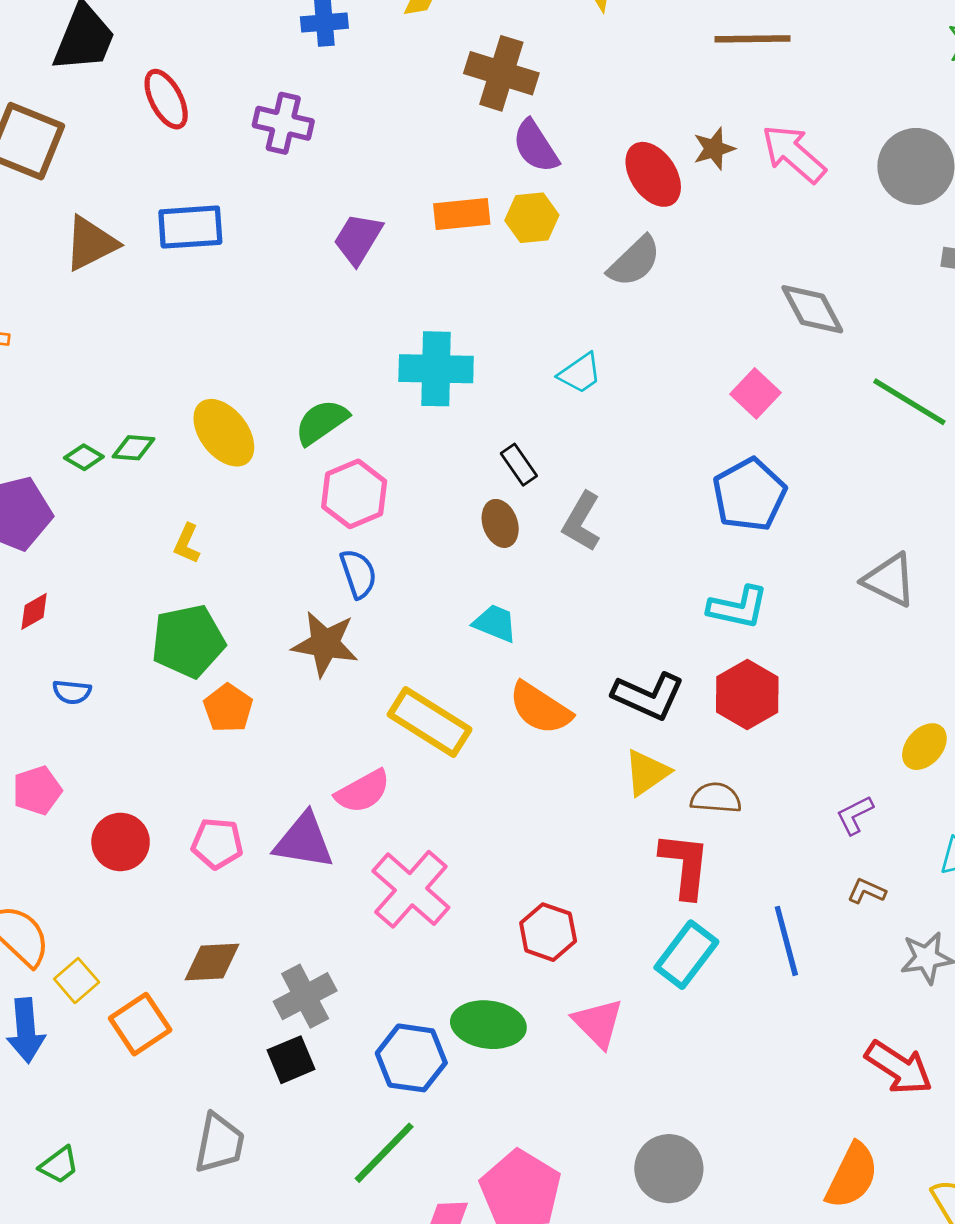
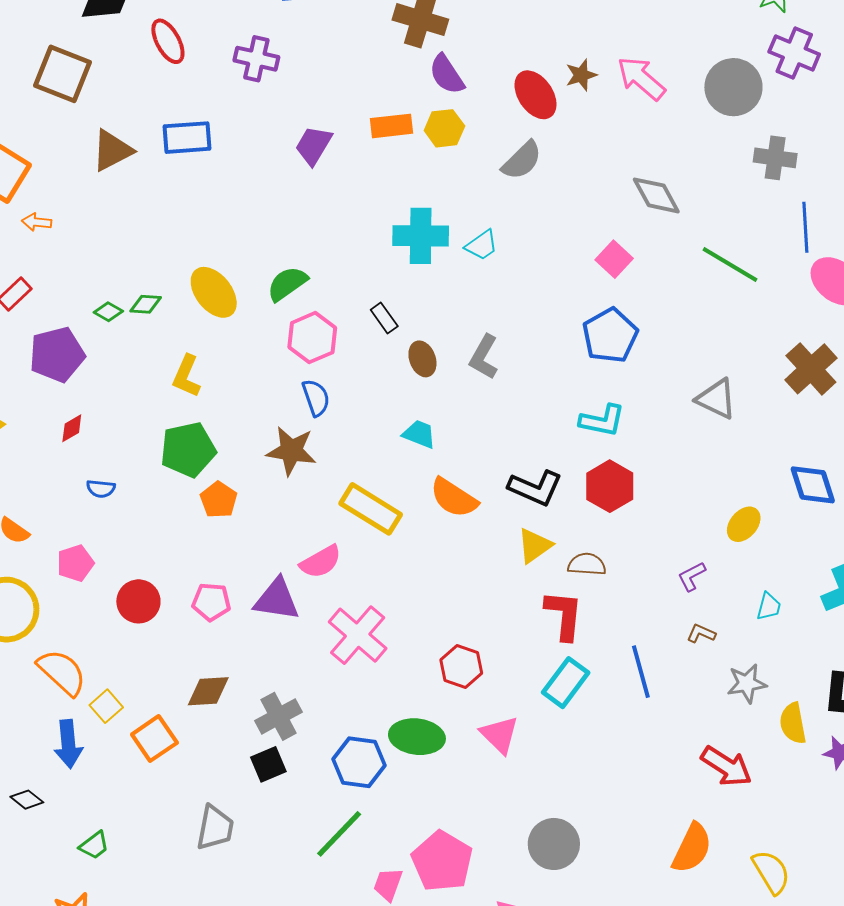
cyan cross: (436, 369) -> (421, 236), moved
black rectangle: (519, 465) -> (384, 318), moved
yellow L-shape: (187, 544) -> (186, 376), size x1.4

